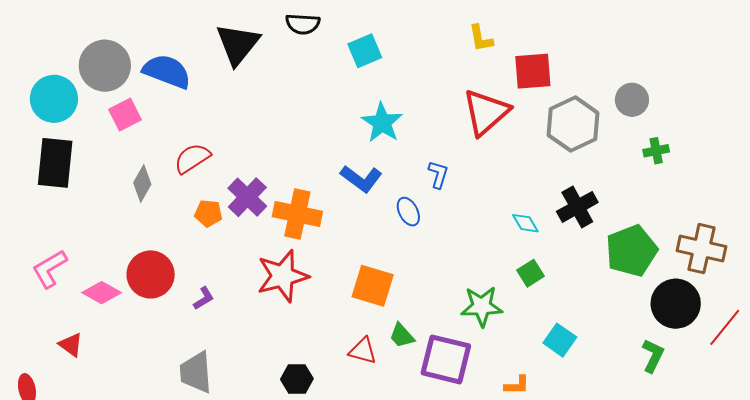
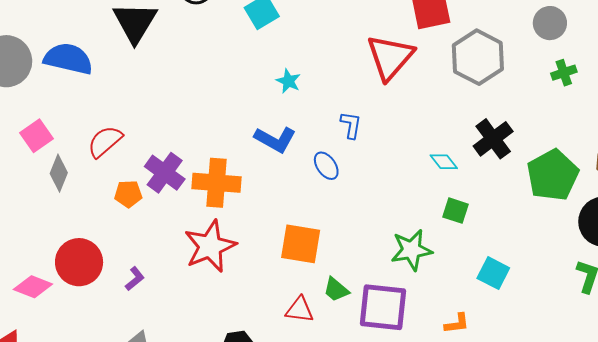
gray circle: (632, 100) -> (550, 23), moved
pink square: (125, 115) -> (36, 136), moved
cyan star: (382, 123) -> (288, 81), size x0.6
green square: (531, 273) -> (456, 211), turned -32

